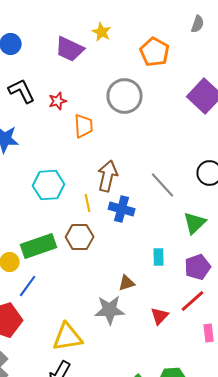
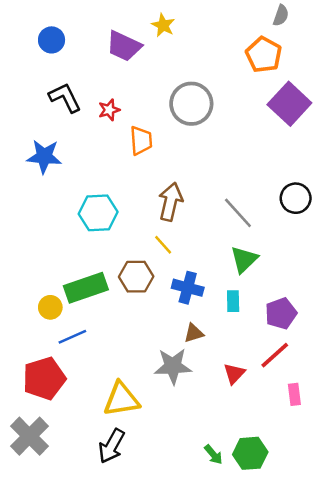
orange pentagon: (155, 52) -> (264, 55), moved
yellow line: (88, 203) -> (163, 245), moved, turned -30
blue cross: (122, 209) -> (188, 288), moved
green triangle: (195, 223) -> (244, 259), moved
blue line: (28, 286) -> (72, 337), turned 30

